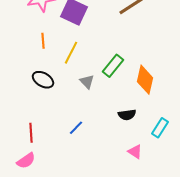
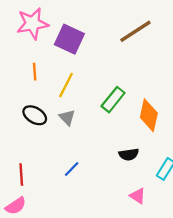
gray triangle: (87, 82) -> (67, 117), moved

